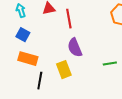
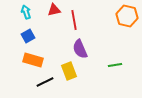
blue square: (23, 35) -> (28, 36), turned 32
black line: (40, 81) -> (45, 82), turned 54

